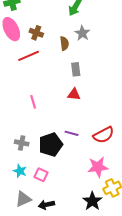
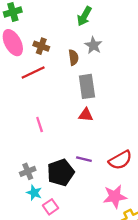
gray rectangle: (76, 69) -> (87, 86), size x1.5
gray cross: (22, 143) -> (28, 171), turned -32
cyan star: (20, 171) -> (34, 193), moved
pink square: (41, 175) -> (51, 207), turned 32

